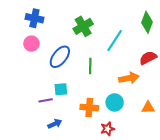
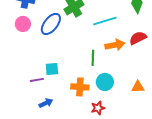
cyan line: (115, 41) -> (105, 21), turned 40
blue ellipse: (60, 57) -> (51, 24), moved
green line: (90, 66) -> (93, 58), moved
orange arrow: (129, 78) -> (115, 45), moved

